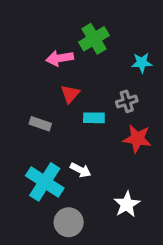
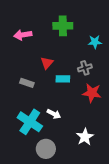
green cross: (94, 39) -> (63, 26), turned 30
pink arrow: (60, 58) -> (23, 35), moved

